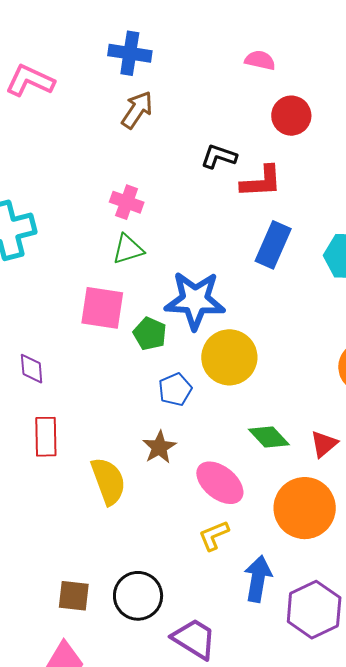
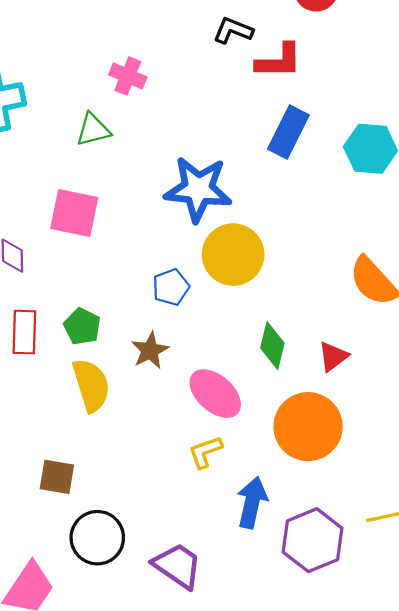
green triangle: (128, 249) -> (93, 130), moved
pink square: (102, 308) -> (74, 213), moved
green pentagon: (150, 334) -> (82, 326), moved
green diamond: (269, 437) -> (272, 346), turned 54
brown square: (74, 596) -> (57, 477), moved
black circle: (138, 596) -> (97, 538), moved

